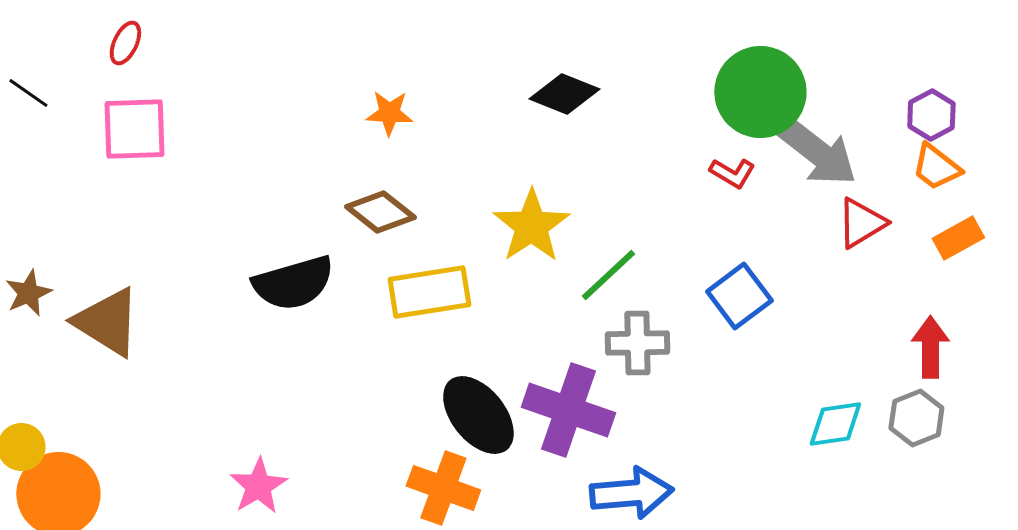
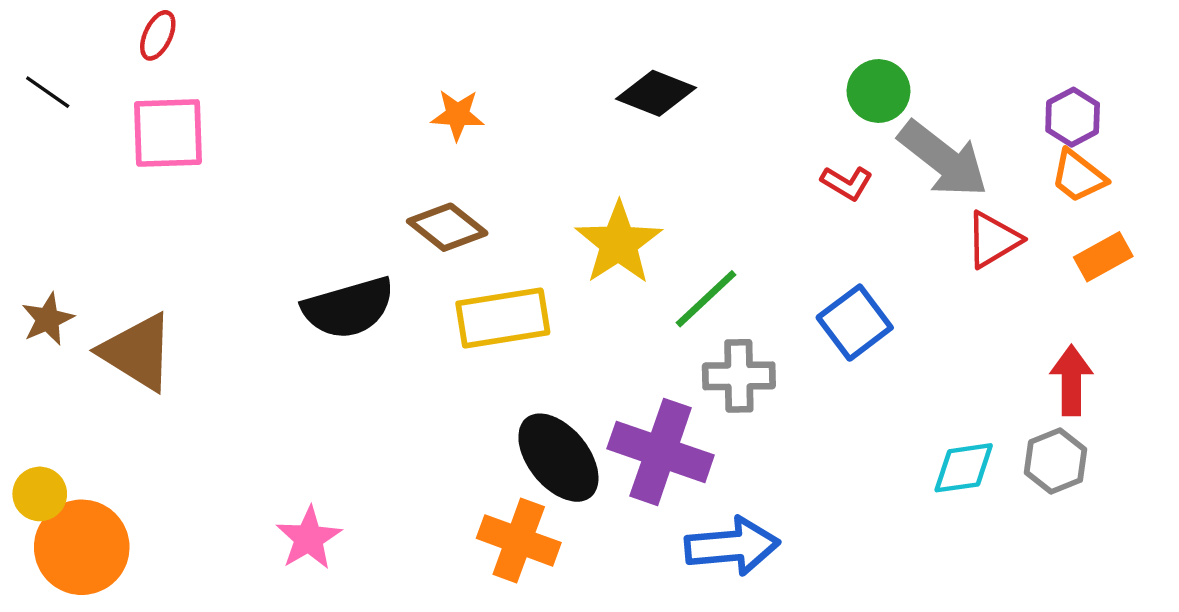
green circle: (760, 92) -> (878, 91), size x0.6

